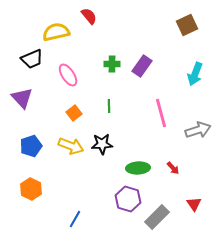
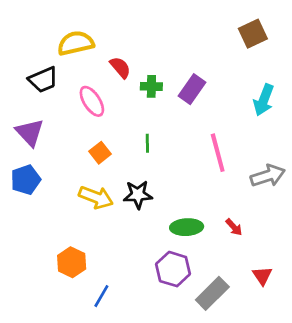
red semicircle: (89, 16) -> (120, 67), moved
blue pentagon: (31, 146) -> (26, 180), moved
orange hexagon: (31, 189) -> (72, 262), moved

